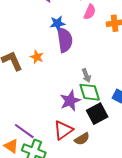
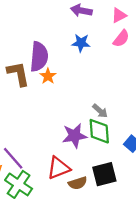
purple semicircle: (65, 40) -> (39, 57), moved
gray arrow: (86, 75) -> (100, 111), turned -40
black square: (97, 114) -> (104, 174), moved

